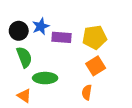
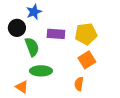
blue star: (41, 26) -> (34, 12), moved
green semicircle: (24, 57) -> (32, 47), moved

